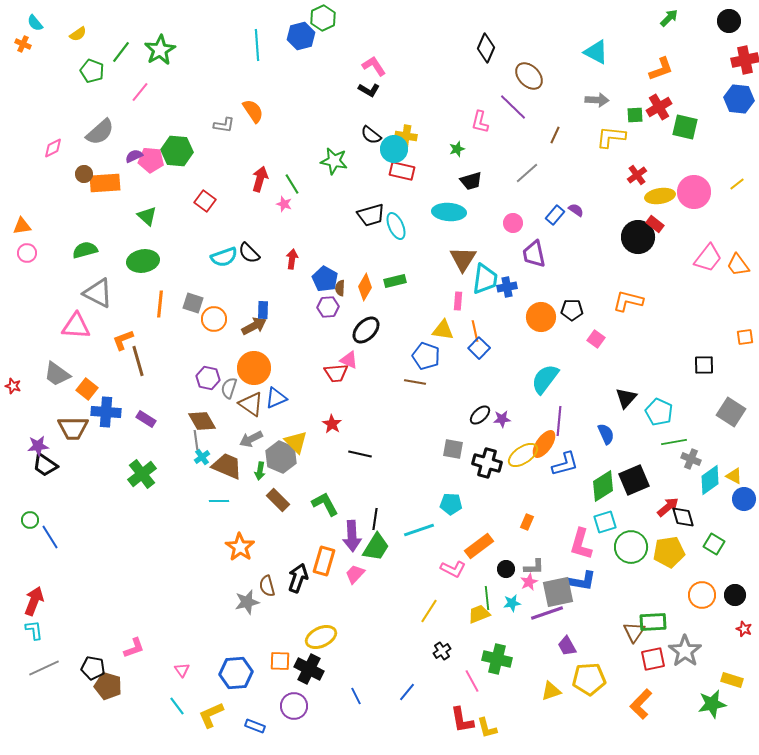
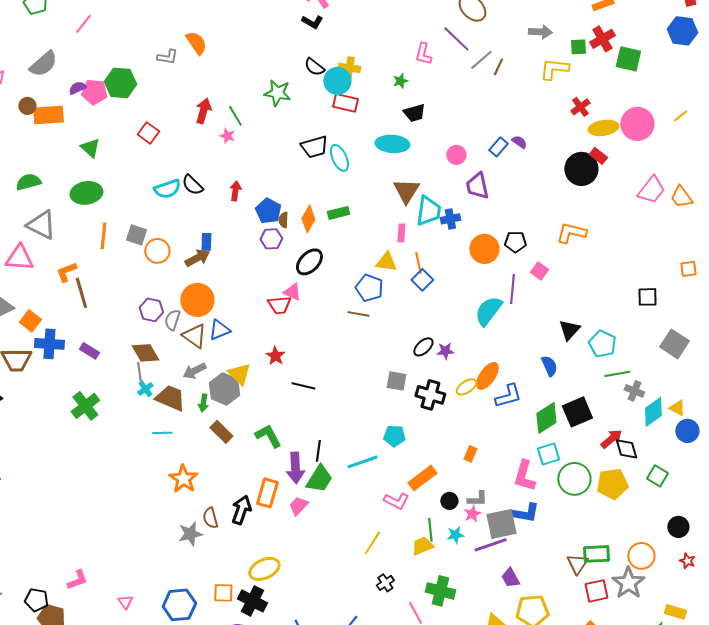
gray line: (527, 173) -> (481, 60), moved
purple line: (559, 421) -> (512, 289), moved
yellow ellipse: (523, 455) -> (466, 387), size x0.7
orange circle: (702, 595) -> (641, 556), moved

